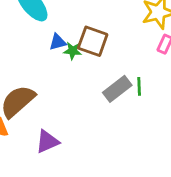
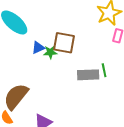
gray rectangle: (117, 89) -> (88, 75), turned 45

